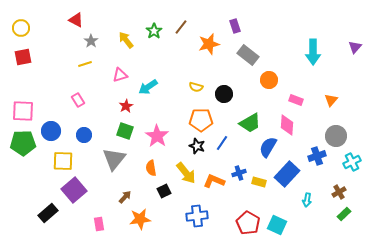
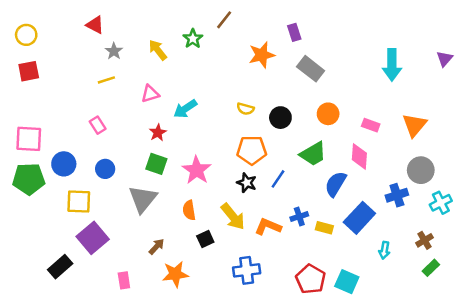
brown line: (181, 27) -> (224, 20), moved
orange circle: (269, 80) -> (328, 114), moved
orange triangle: (331, 100) -> (414, 125), size x1.5

